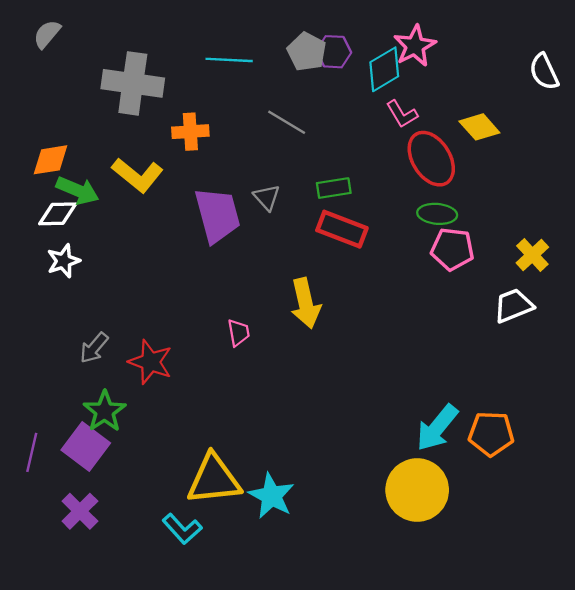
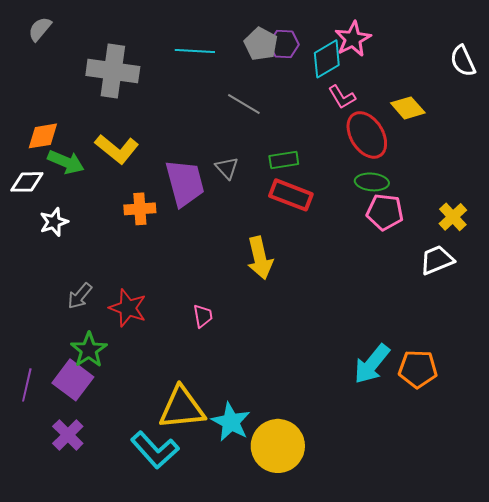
orange cross: (190, 132) -> (140, 209), moved
white diamond: (58, 214) -> (27, 182), moved
pink trapezoid: (239, 333) -> (203, 316), moved
yellow circle: (417, 490) -> (278, 446), moved
cyan L-shape: (182, 529) -> (155, 450), size x1.4

